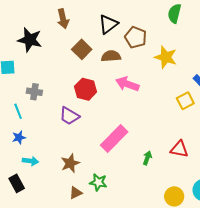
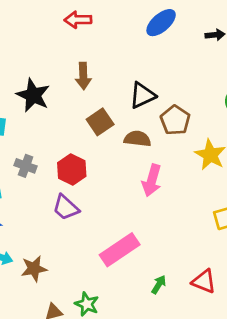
pink arrow: (127, 84) -> (152, 180), turned -105
red hexagon: (86, 89) -> (72, 170), moved
brown star: (70, 163) -> (34, 269), moved

